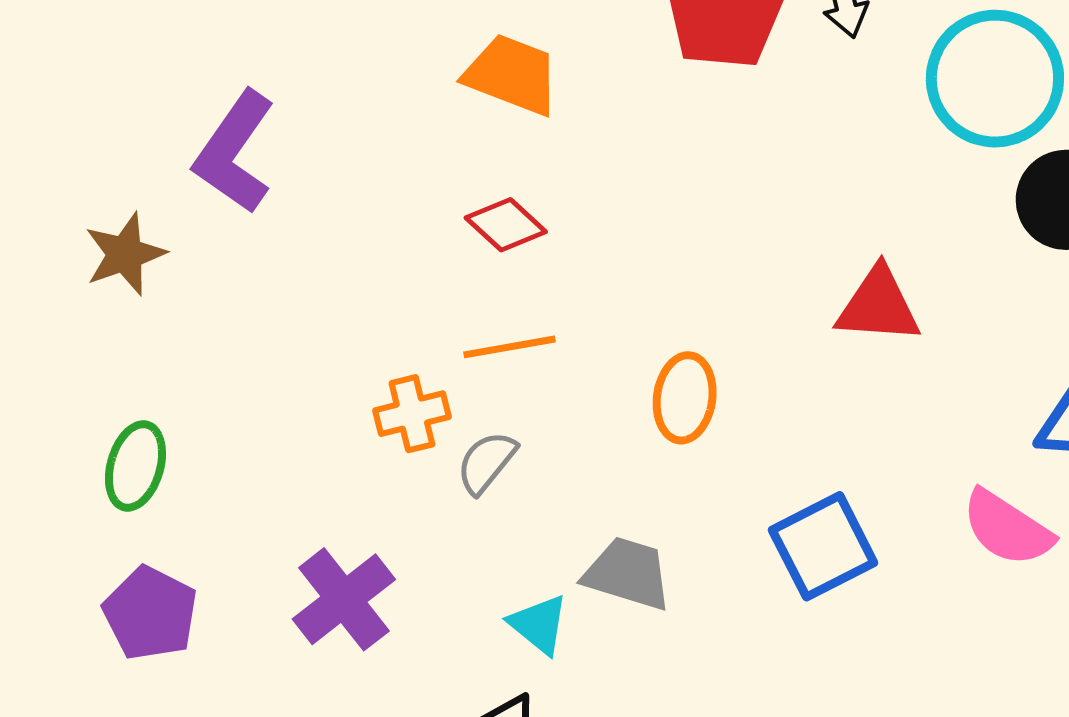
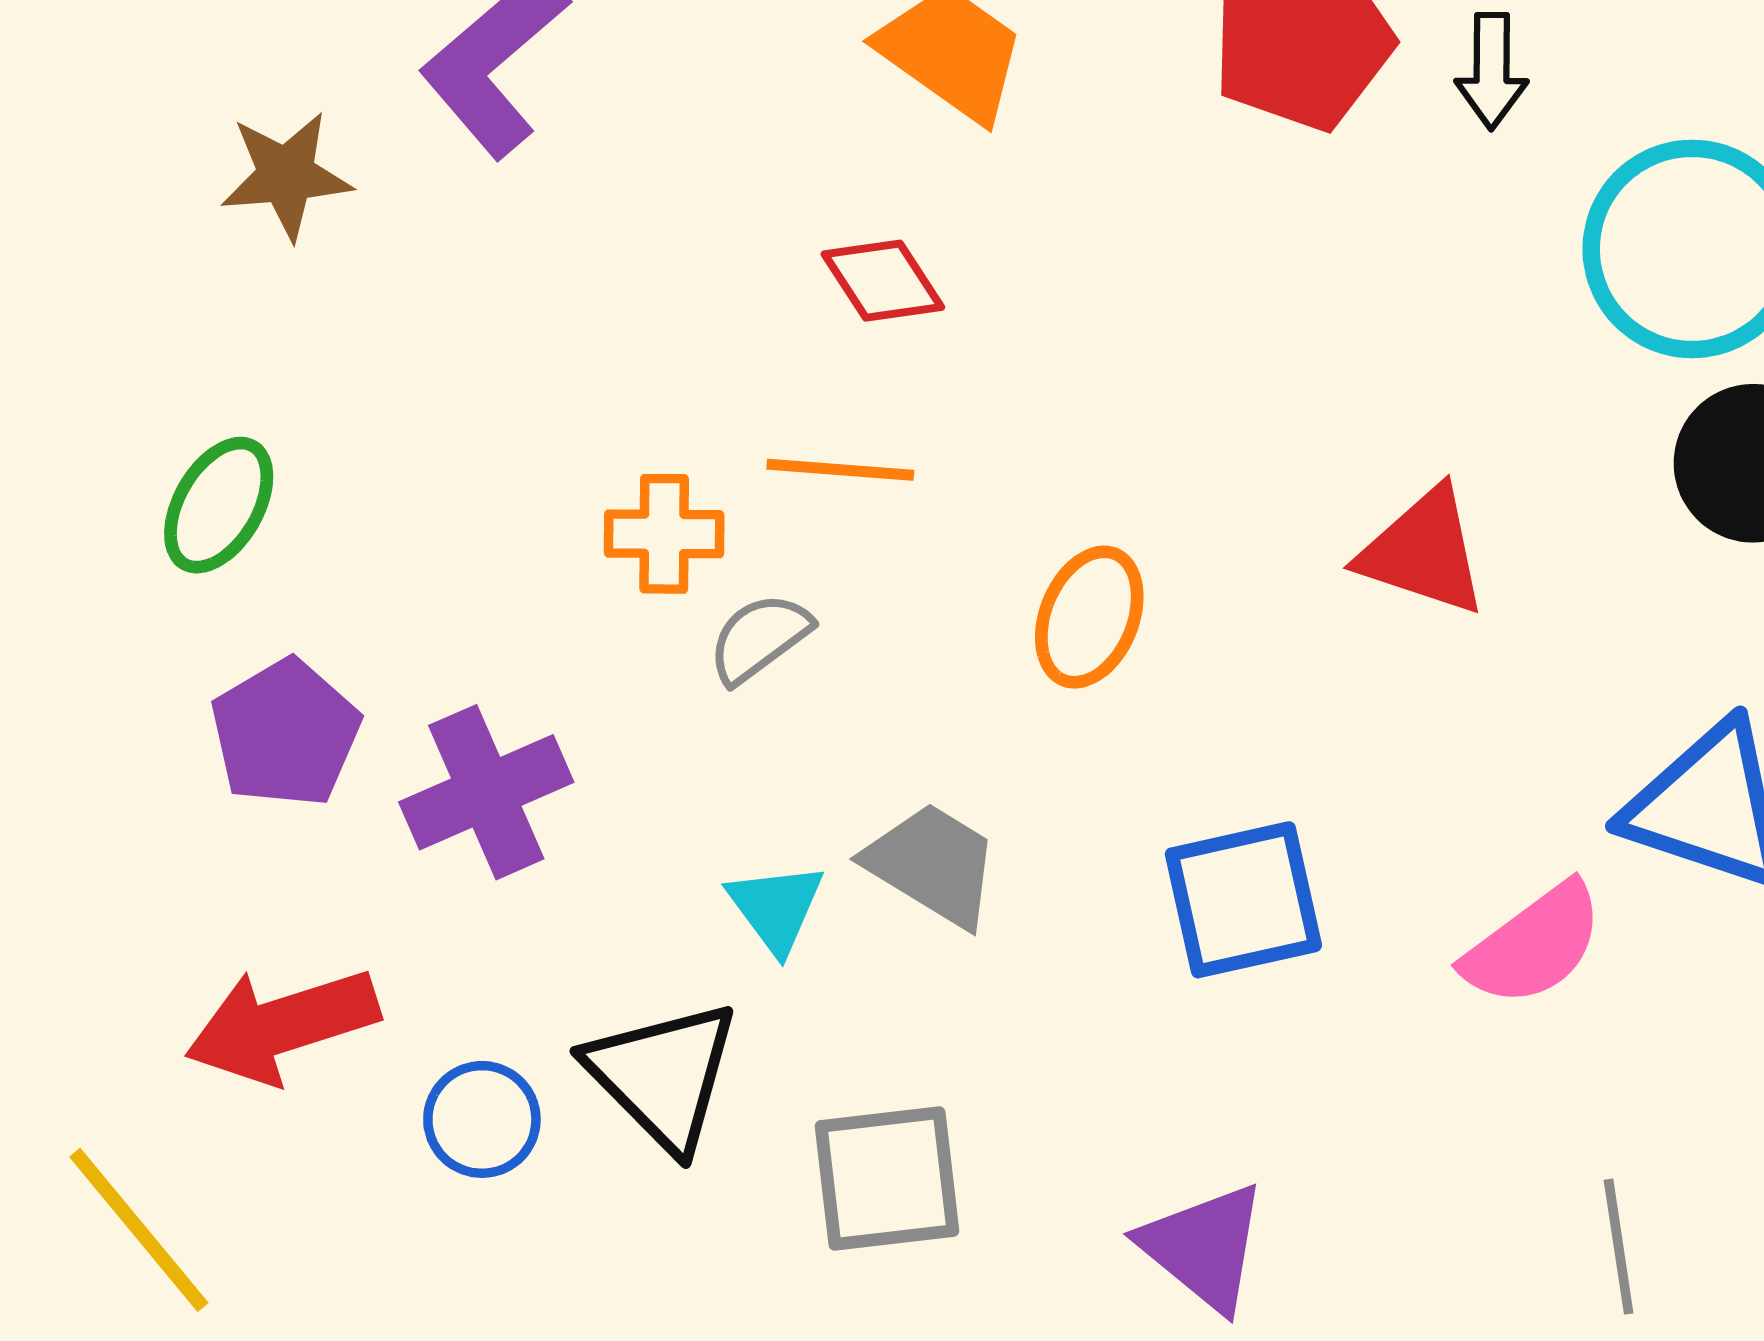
pink semicircle: (1007, 528) -> (1534, 945), turned -84
purple pentagon: (150, 613) -> (285, 733), moved

